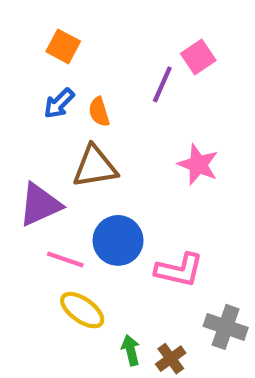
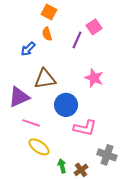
orange square: (63, 46) -> (49, 12), moved
orange semicircle: (99, 112) -> (47, 34), moved
blue circle: (118, 240) -> (66, 105), moved

